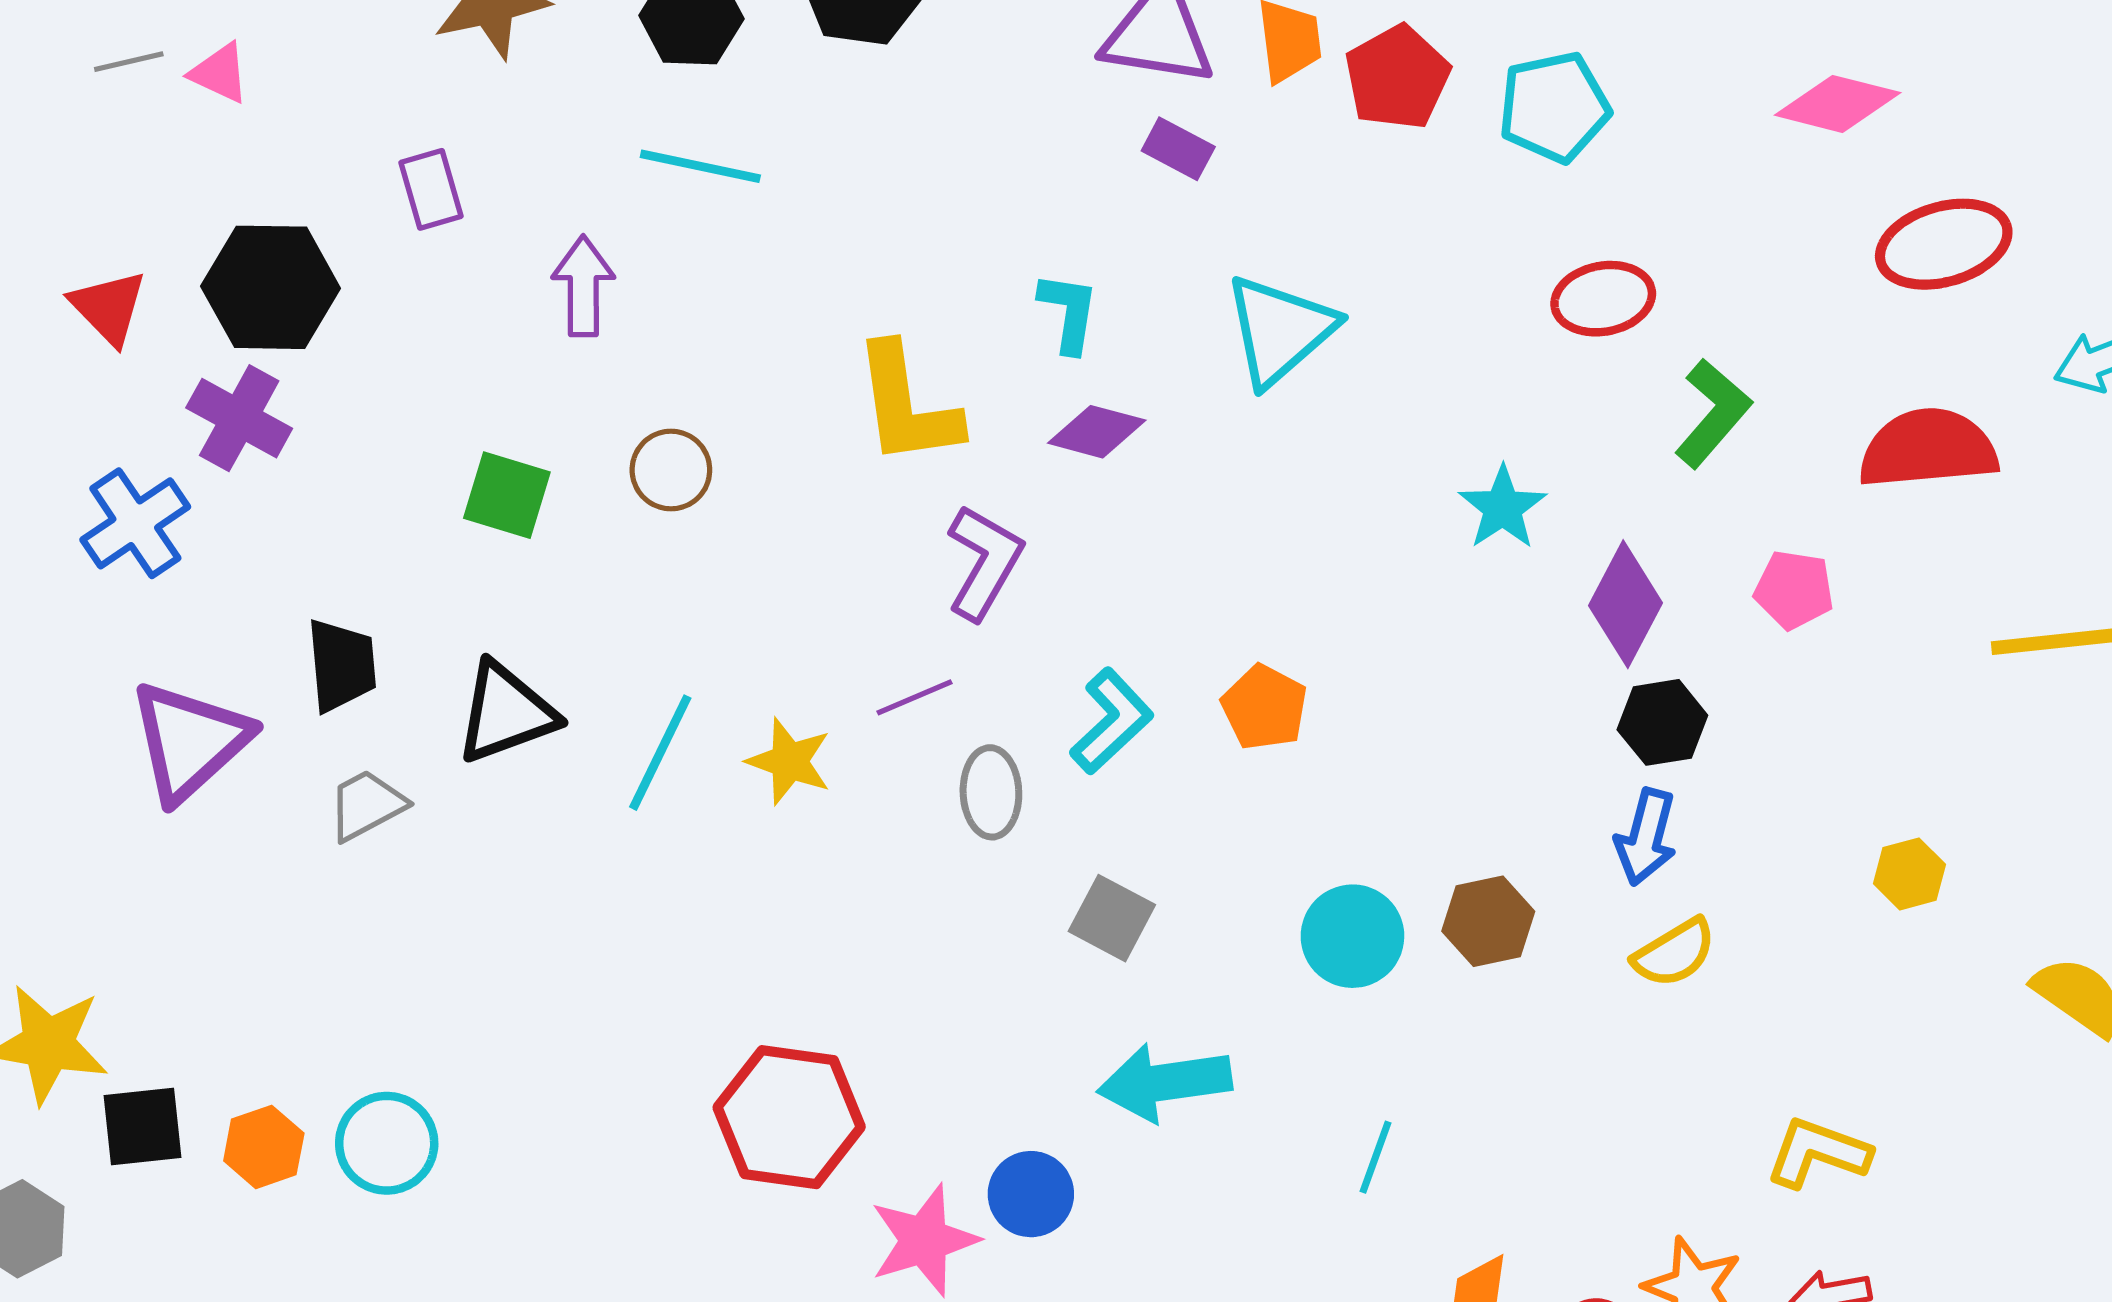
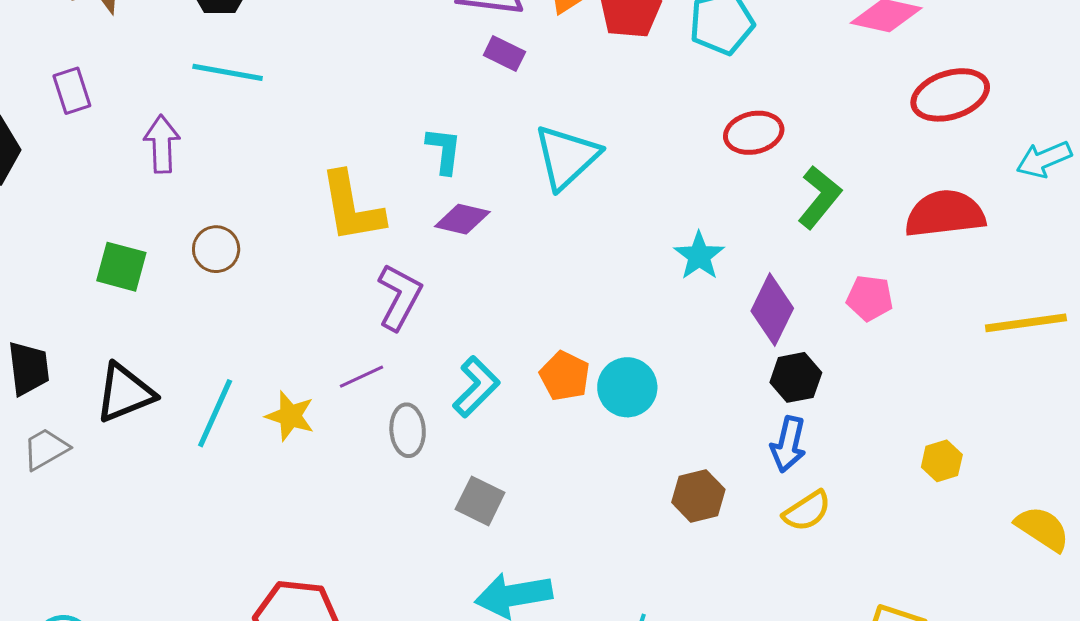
cyan circle: (1352, 936) -> (627, 387), moved

